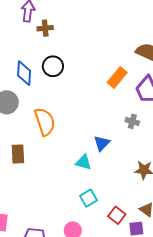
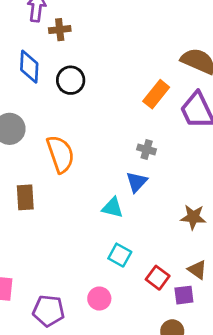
blue diamond: (24, 73) -> (29, 67), moved
gray cross: (132, 121) -> (147, 149), moved
cyan square: (88, 198) -> (120, 255), turned -30

